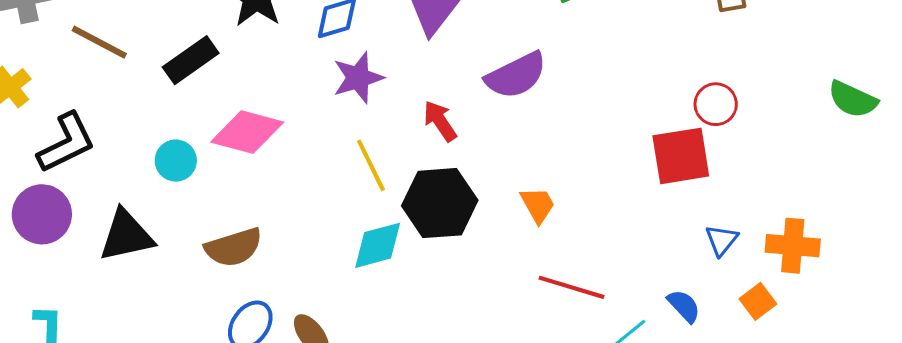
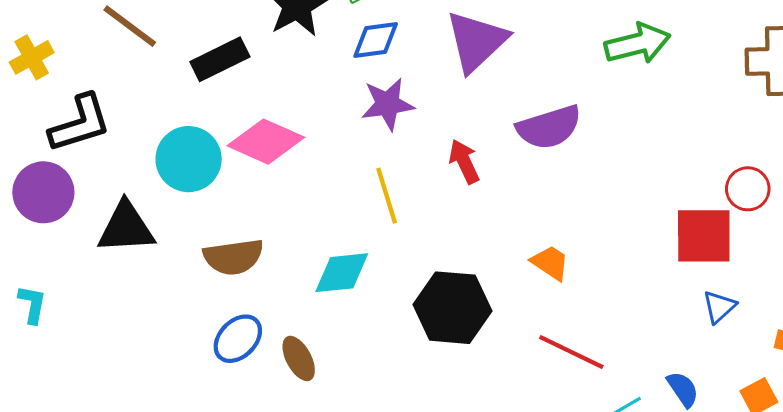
cyan circle: (176, 161) -> (189, 159), size x1.5
black hexagon: (440, 203) -> (452, 308), moved
orange trapezoid: (538, 205) -> (550, 263), turned -36
blue triangle: (722, 240) -> (719, 307), moved
cyan diamond: (378, 245) -> (342, 273), moved

